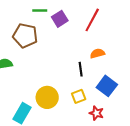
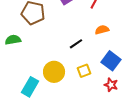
black line: (81, 69) -> (76, 44), moved, turned 64
red star: (96, 113) -> (111, 85), moved

